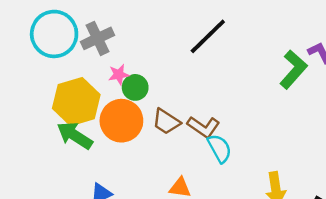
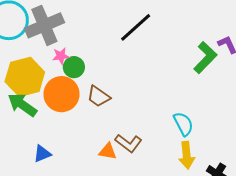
gray cross: (97, 38) -> (44, 25), size x1.4
brown L-shape: (204, 127) -> (128, 143), moved
cyan semicircle: (219, 148) -> (183, 124), moved

